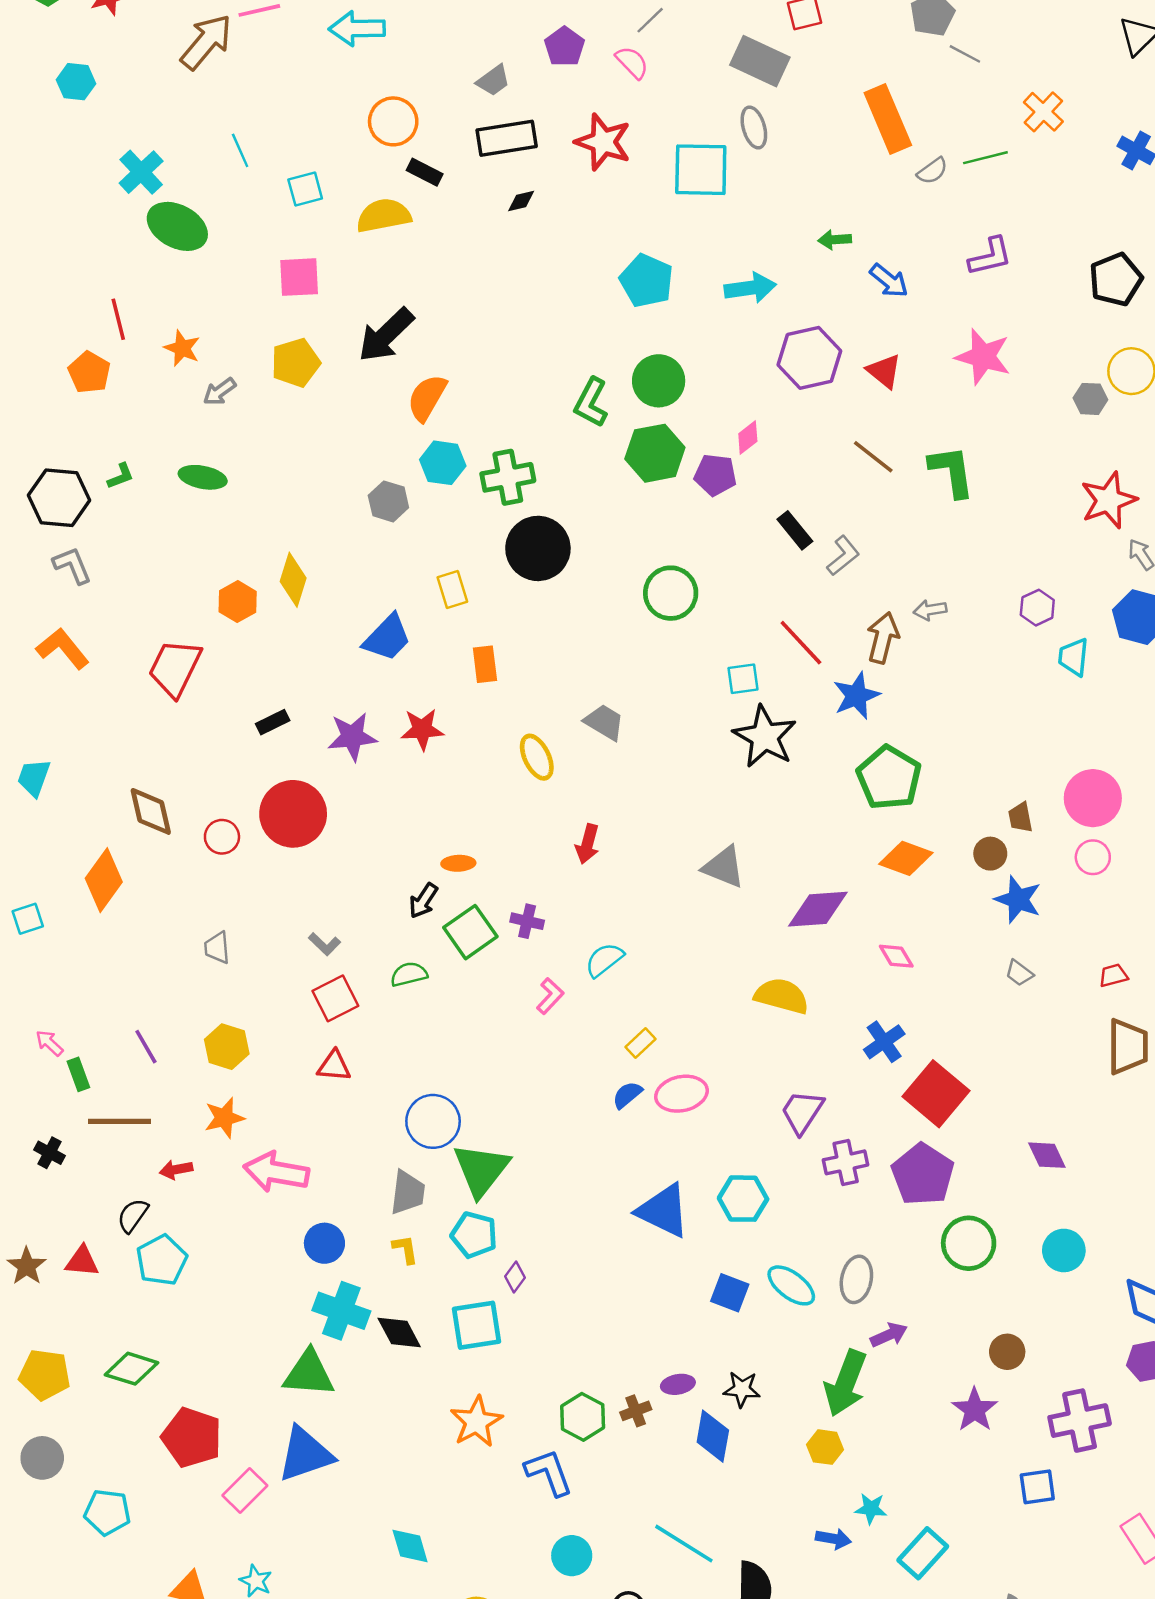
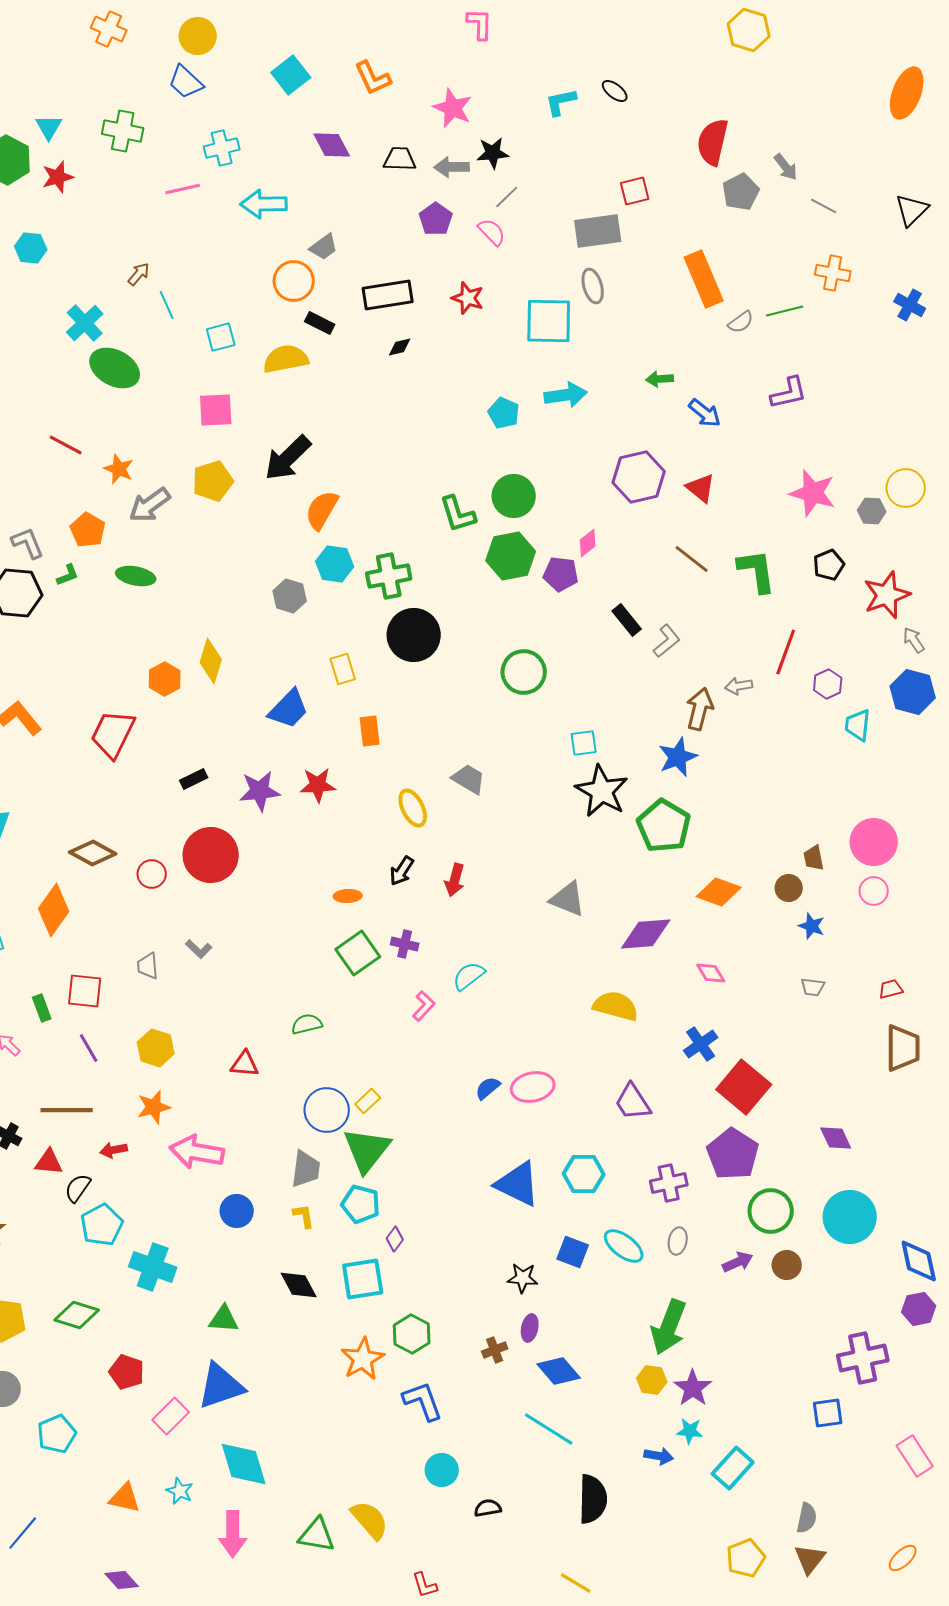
brown arrow: (206, 42) -> (139, 274), moved, size x0.5
gray line: (965, 54) -> (824, 206), moved
gray rectangle: (760, 61) -> (598, 231), turned -33
gray trapezoid: (493, 80) -> (324, 247), moved
orange cross: (1043, 112) -> (833, 273), turned -32
red star: (603, 142) -> (468, 298), size x0.7
black pentagon: (1116, 279) -> (829, 565), moved, size x0.7
cyan pentagon: (647, 281) -> (504, 413), size x0.7
cyan arrow: (750, 288) -> (566, 395), moved
red line: (118, 319) -> (66, 445), turned -48
pink star: (983, 357) -> (813, 493), moved
orange pentagon: (89, 372) -> (88, 530), moved
gray arrow: (220, 392) -> (150, 505), size x1.5
green L-shape: (591, 403) -> (458, 514), turned -45
gray L-shape: (72, 565) -> (28, 543), moved
red line: (801, 643) -> (786, 652), moved, turned 63
green pentagon: (889, 778) -> (664, 826), moved
brown diamond: (151, 811) -> (93, 853), turned -48
blue star: (1018, 899) -> (812, 926), size x0.7
black arrow: (423, 901) -> (402, 871), moved
gray L-shape: (324, 944) -> (199, 949), moved
gray trapezoid: (1019, 973) -> (813, 987), turned -30
green semicircle: (409, 974) -> (307, 1024), moved
red square: (335, 998) -> (85, 991), moved, turned 33
yellow rectangle: (640, 1043) -> (368, 1101), moved
green rectangle: (78, 1074) -> (42, 1008), moved
purple trapezoid: (802, 1112) -> (633, 1102), turned -66
purple cross: (846, 1162) -> (669, 1183), moved
cyan circle: (1064, 1250) -> (850, 1217), size x1.5
red triangle: (82, 1261) -> (49, 1162), moved
gray ellipse: (856, 1279) -> (678, 1241), size x0.7
cyan cross: (341, 1311) -> (153, 1267), moved
purple arrow: (889, 1335) -> (738, 1262), moved
brown circle: (1007, 1352) -> (787, 1265), moved
green triangle: (309, 1373) -> (224, 1319), size x0.7
purple ellipse: (678, 1384) -> (530, 1328), turned -68
black star: (742, 1389) -> (523, 1278), moved
purple star: (975, 1410) -> (693, 1388), moved
green hexagon: (583, 1417) -> (412, 1334), moved
blue diamond: (713, 1436) -> (559, 1371), turned -51
red pentagon: (192, 1437) -> (127, 1372), size x0.7
cyan pentagon: (107, 1512) -> (57, 1434), turned -30
cyan line: (684, 1544) -> (549, 1429), moved
cyan diamond: (410, 1546) -> (244, 1464), moved, size x1.5

